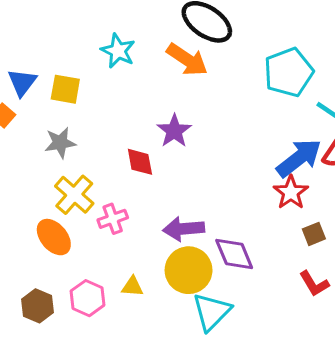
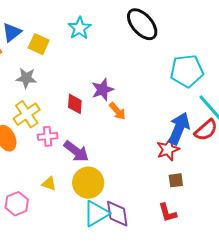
orange arrow: (187, 60) -> (117, 111), moved, size x0.7
blue arrow: (299, 158) -> (179, 128), turned -44
purple arrow: (184, 229) -> (76, 151), moved, turned -152
purple diamond: (234, 254) -> (117, 214), moved
pink hexagon: (87, 298) -> (17, 204), moved

